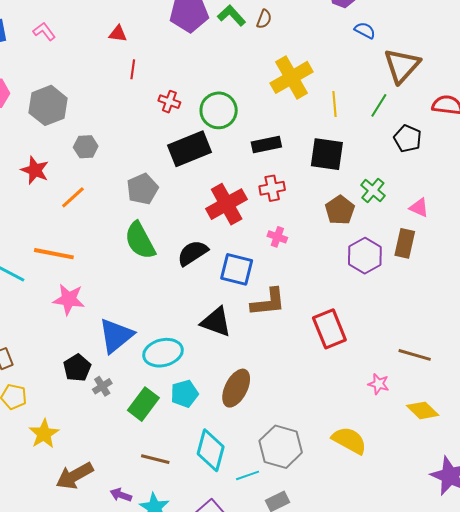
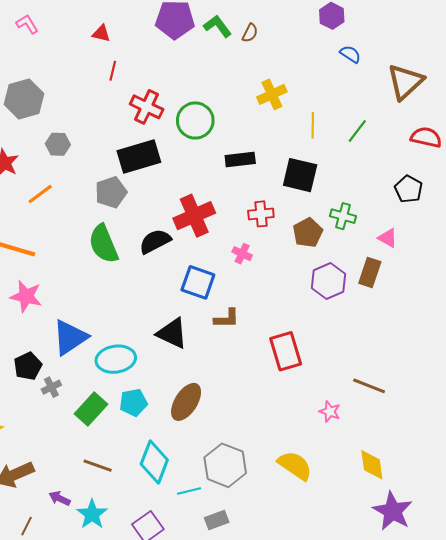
brown triangle: (402, 66) -> (405, 82), moved
yellow cross: (291, 77) -> (272, 94), size x0.7
red cross: (169, 102) -> (147, 107), size x1.5
black pentagon: (408, 138) -> (408, 189), moved
black rectangle: (189, 149) -> (139, 157), moved
red cross: (272, 188) -> (261, 214), moved
green cross: (373, 190) -> (343, 216), turned -30
black semicircle: (193, 253) -> (155, 241), moved
brown L-shape: (268, 302) -> (227, 319), size x0.7
yellow diamond: (423, 410) -> (372, 465), moved, turned 32

